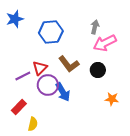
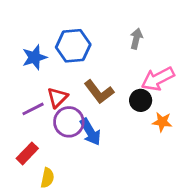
blue star: (15, 19) -> (34, 57), moved
pink arrow: (105, 43) -> (158, 79), moved
orange star: (112, 99) -> (162, 122), moved

